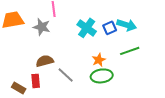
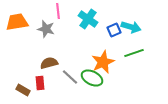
cyan cross: (87, 28) -> (88, 19), moved
orange star: (99, 60) -> (103, 62), size x1.6
green ellipse: (102, 76) -> (92, 78), moved, turned 35

